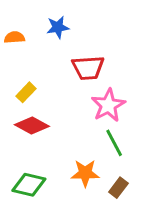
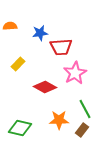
blue star: (58, 27) -> (40, 33), moved
red diamond: (32, 125) -> (45, 87), moved
green line: (114, 143) -> (85, 109), moved

